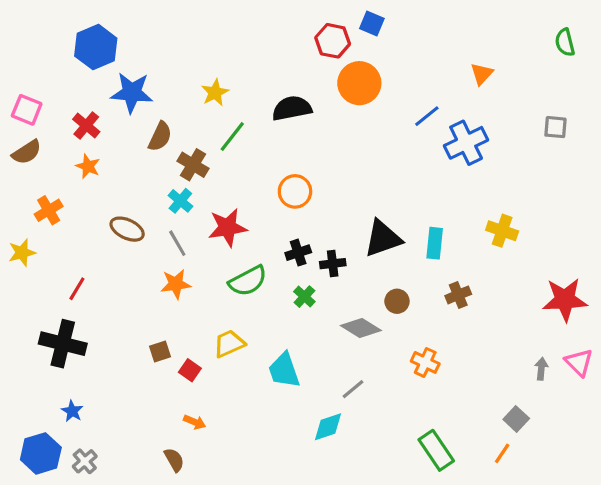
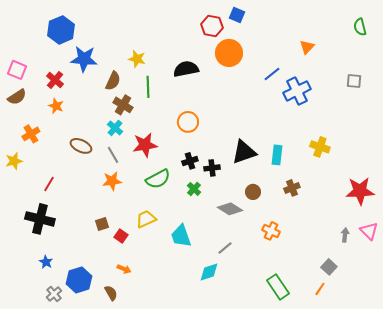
yellow star: (215, 93) -> (137, 59), turned -30
brown semicircle: (160, 137) -> (113, 81), moved
green line: (232, 137) -> (148, 87), turned -40
blue hexagon: (41, 453) -> (79, 280), moved

